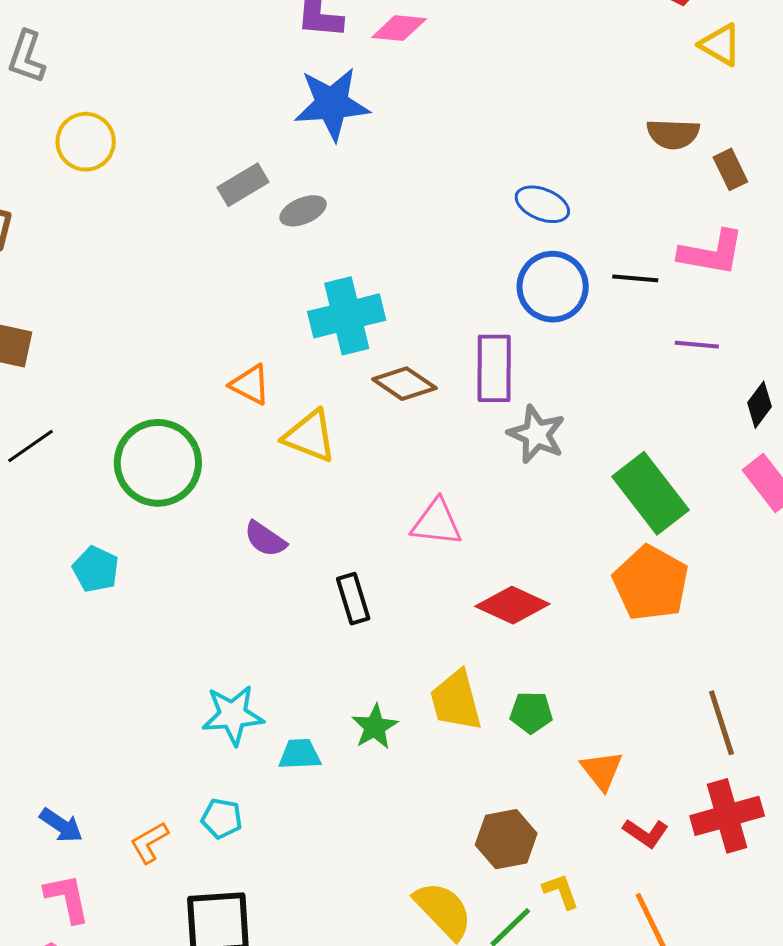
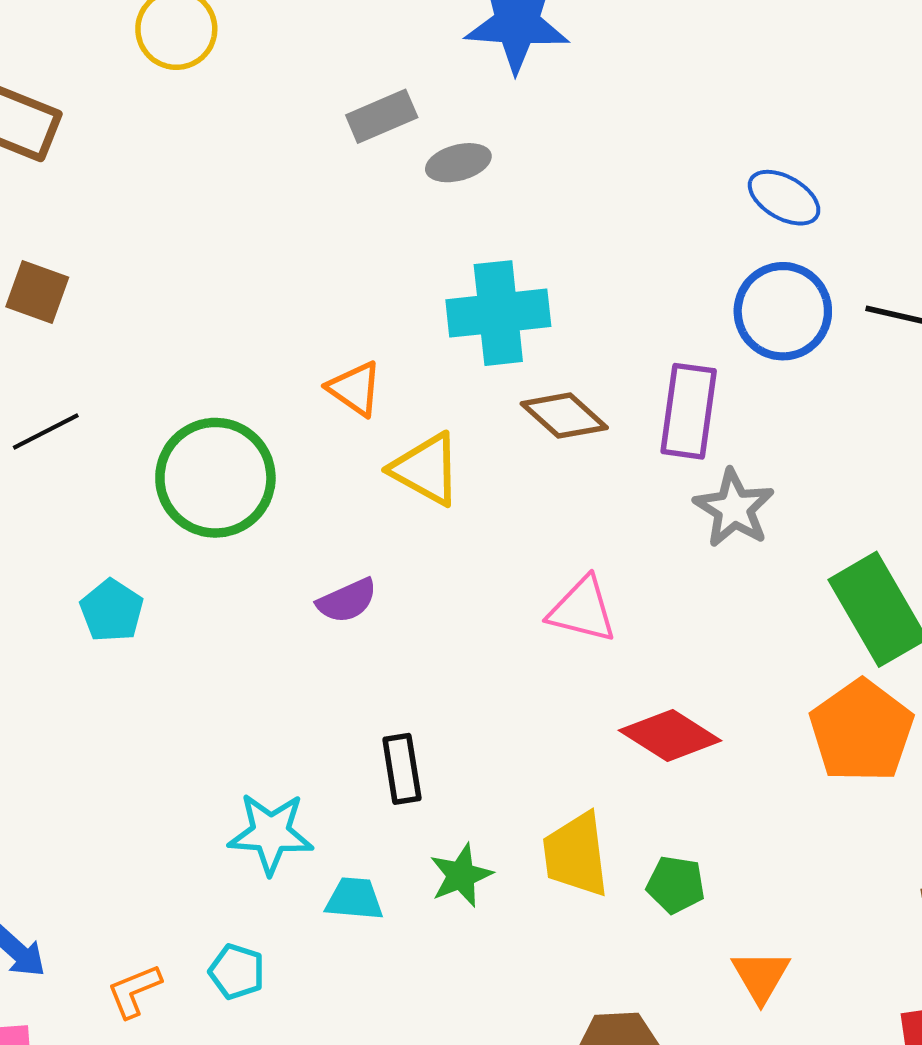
purple semicircle: (265, 539) -> (347, 601), turned -66
black rectangle: (353, 599) -> (402, 769), moved

